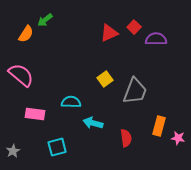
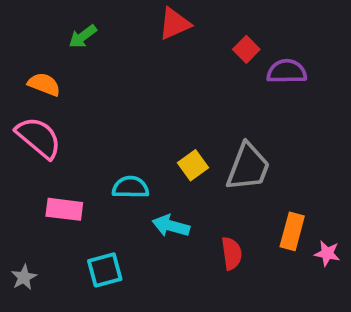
red triangle: (109, 33) -> (175, 24), moved
orange semicircle: (26, 34) -> (44, 84), moved, turned -102
yellow square: (105, 79) -> (193, 165), moved

